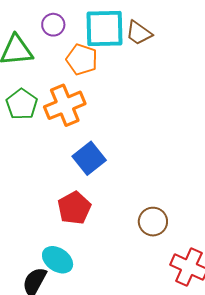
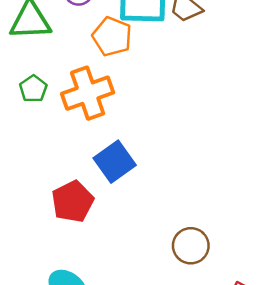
green pentagon: (22, 104) -> (33, 89), size x0.7
red pentagon: (74, 208) -> (73, 202), moved

